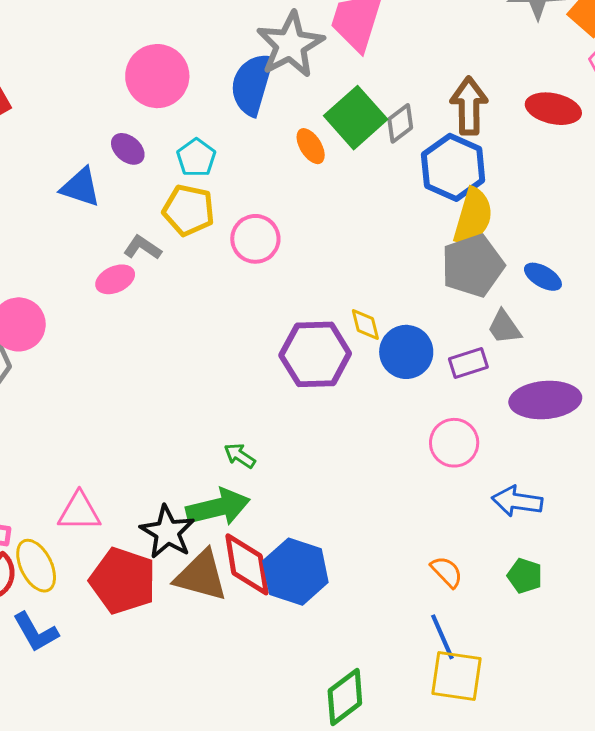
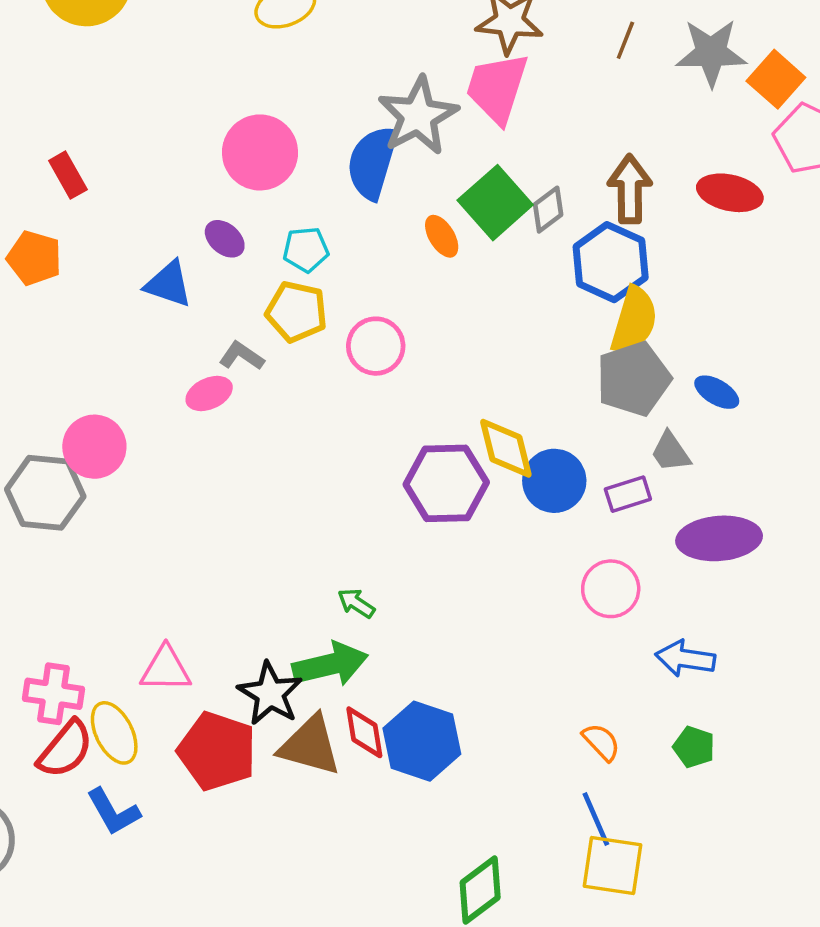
cyan pentagon: (196, 158) -> (306, 249), turned 30
yellow diamond: (365, 325) -> (506, 448), size x1.6
red diamond: (247, 564) -> (364, 732), size x0.7

